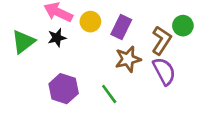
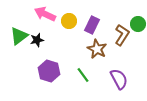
black star: (57, 38) -> (37, 40), moved
brown star: (128, 59) -> (97, 49), turned -30
purple semicircle: (164, 71) -> (119, 79), moved

